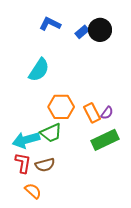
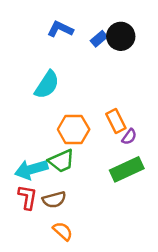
orange rectangle: (92, 113) -> (116, 121), moved
orange semicircle: (33, 191) -> (63, 231), moved

